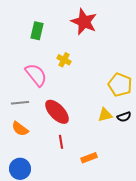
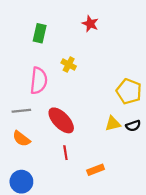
red star: (84, 22) -> (90, 24), size x0.6
pink semicircle: (36, 75) -> (39, 81), turned 45

